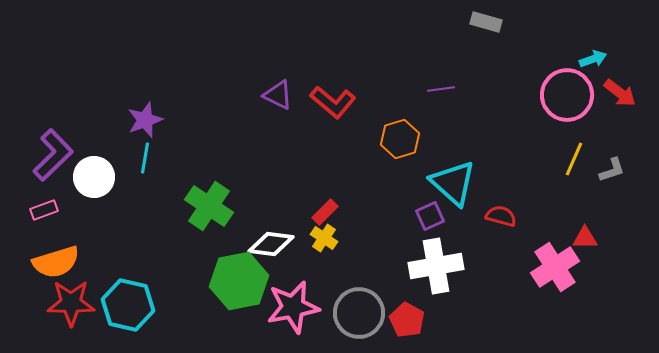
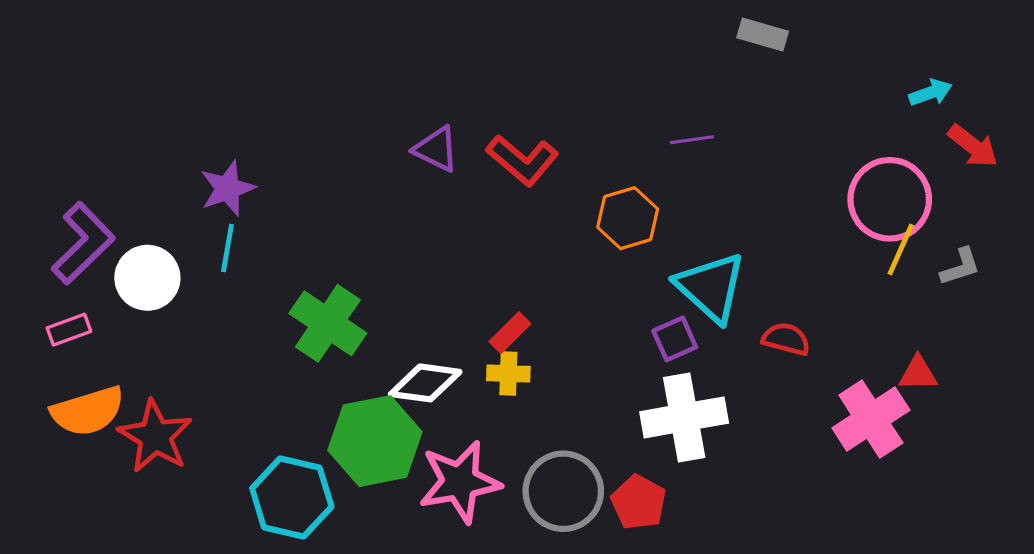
pink circle: (567, 95) -> (890, 199), moved
yellow cross: (324, 238) -> (508, 374), turned -32
red star: (71, 303) -> (155, 436), moved, turned 30
cyan hexagon: (128, 305) -> (292, 498), moved

